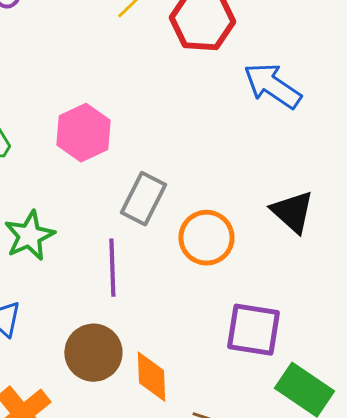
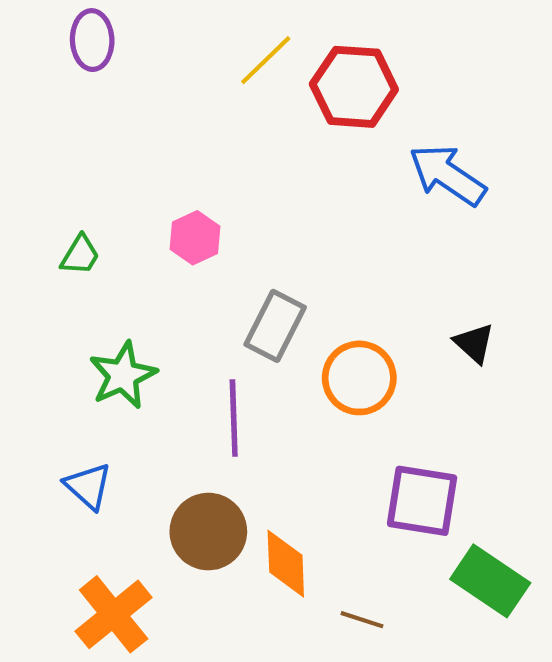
pink hexagon: (83, 133) -> (195, 238), size x0.7
black triangle: (292, 212) -> (474, 343), size x0.7

